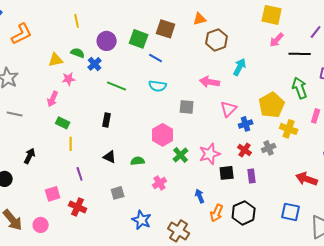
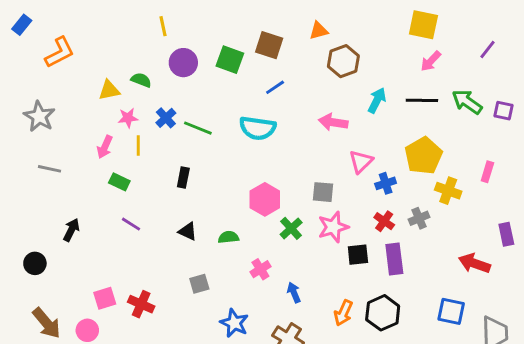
yellow line: (77, 21) -> (163, 26), moved
black line: (300, 54) -> (422, 100), moved
blue line: (156, 58) -> (275, 87), moved, turned -64
blue cross: (95, 64) -> (166, 118), moved
cyan semicircle: (158, 86) -> (258, 128), size x1.4
green arrow: (300, 88) -> (467, 102), moved, turned -35
gray square: (187, 107) -> (323, 192), moved
yellow line: (71, 144) -> (138, 146), moved
purple line: (80, 174) -> (131, 224), moved, turned -40
purple rectangle: (252, 176) -> (394, 259), size x1.5
pink square: (53, 194) -> (105, 298), moved
blue arrow: (200, 196) -> (294, 292), moved

